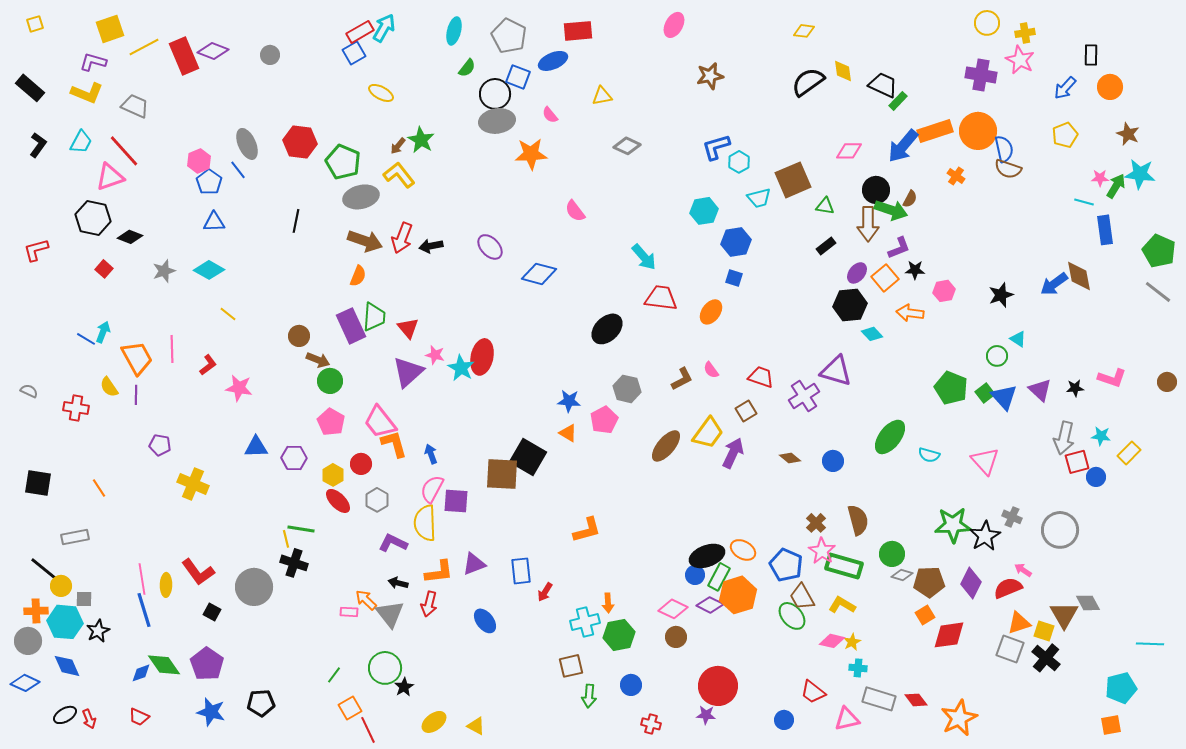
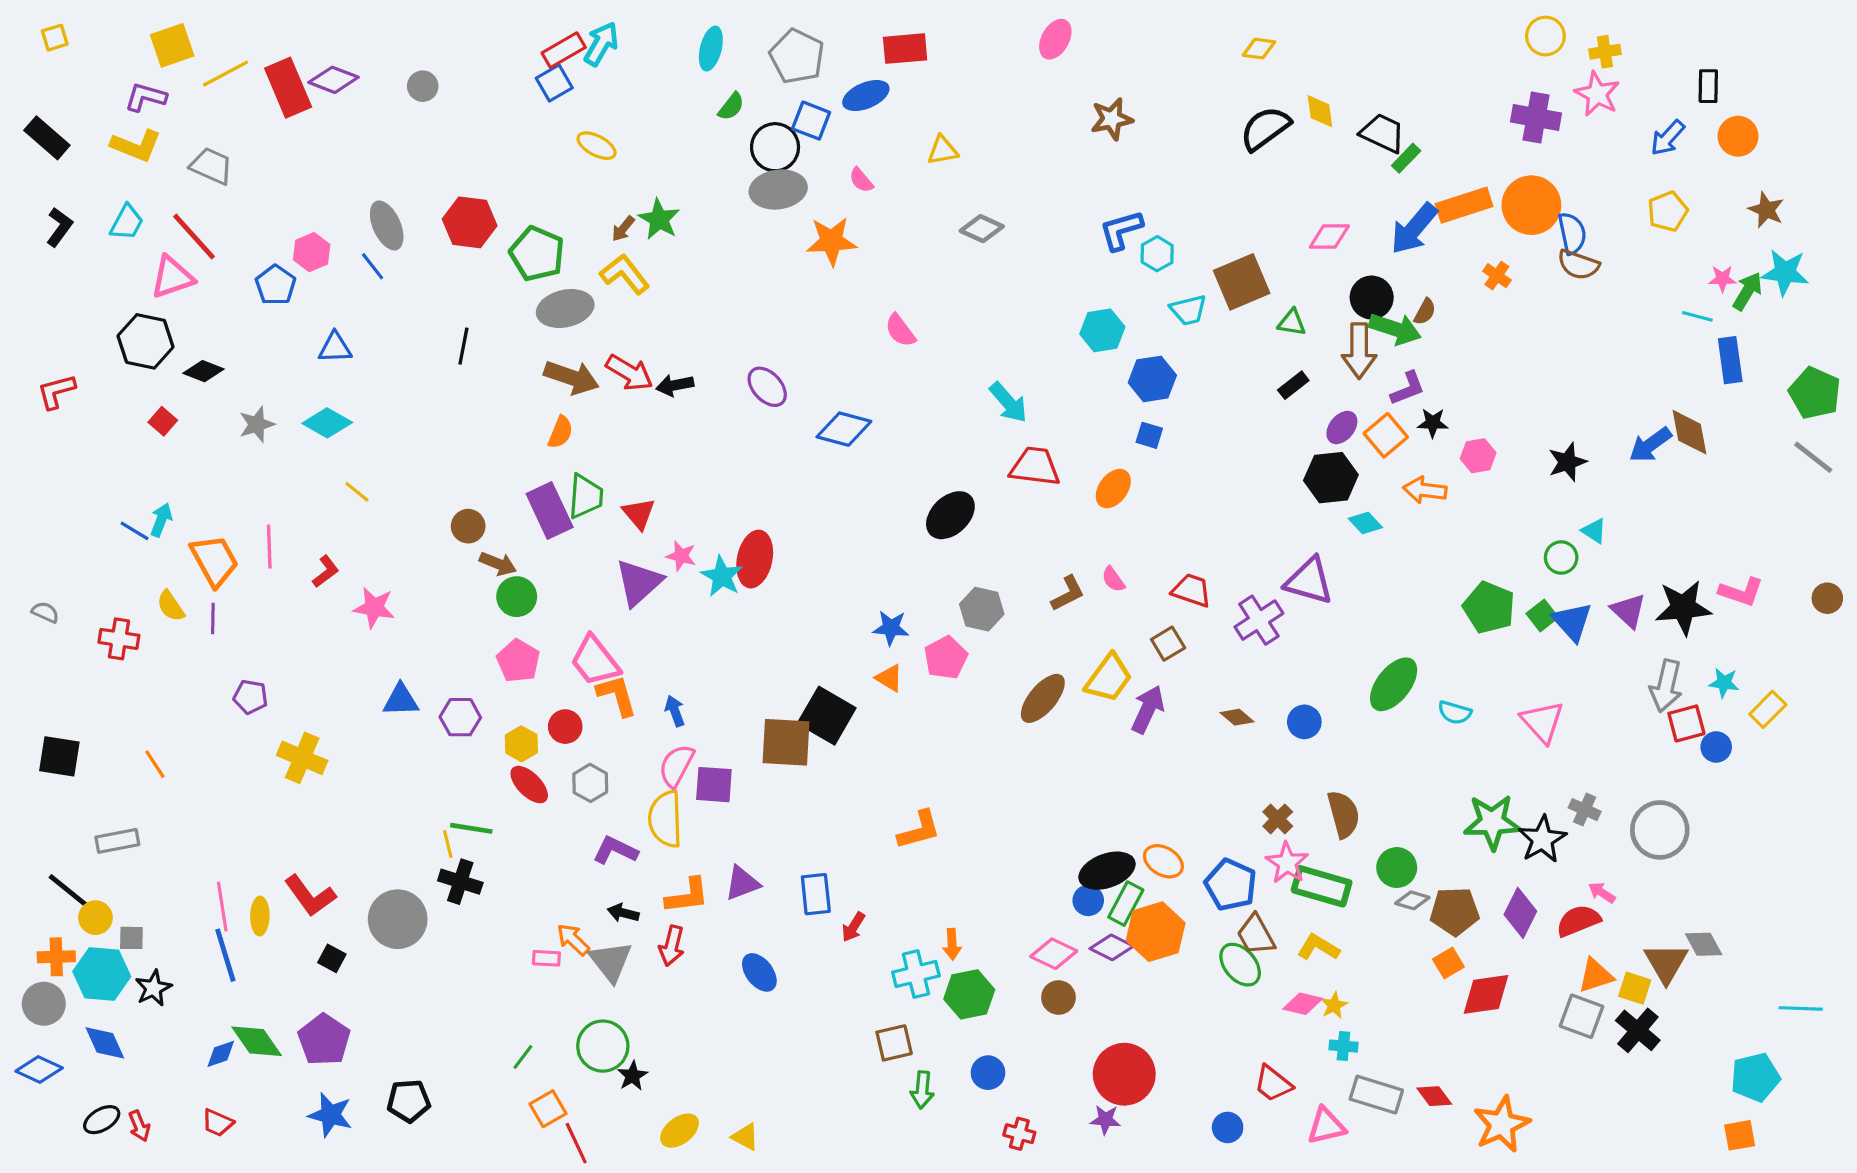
blue pentagon: (209, 182) -> (276, 285), moved
red arrow: (402, 238) -> (629, 373), turned -80
black star: (1075, 388) -> (1683, 608), size x2.0

